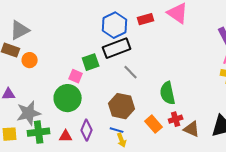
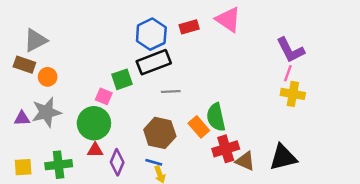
gray line: (131, 72) -> (171, 91), turned -49
gray star: (29, 113) -> (46, 112), moved
red cross: (176, 119) -> (226, 149), size x1.5
orange rectangle: (154, 124) -> (199, 127), moved
red triangle: (66, 136) -> (95, 150), moved

